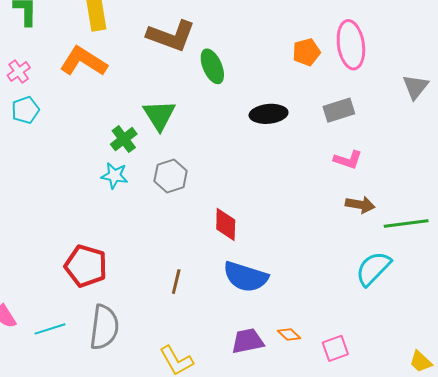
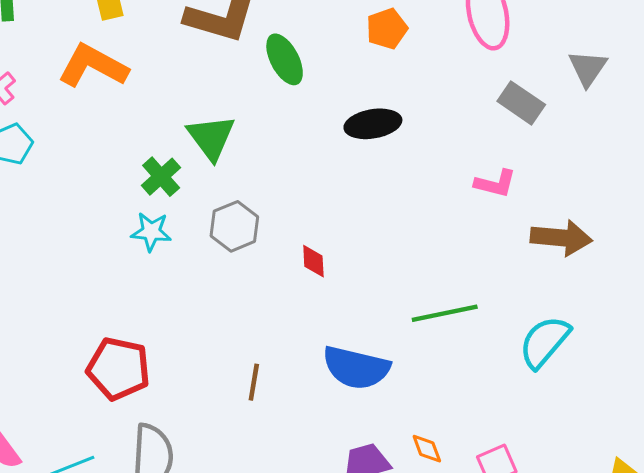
orange pentagon: (306, 52) -> (387, 29), moved
gray rectangle: (339, 110) -> (521, 103), moved, turned 56
brown arrow: (360, 205) -> (561, 238), moved, size x1.4
green line: (406, 223) -> (445, 313), moved
red diamond: (226, 224) -> (313, 261), moved, size x0.7
orange diamond: (289, 335) -> (427, 449), turned 30

